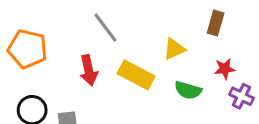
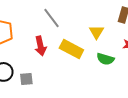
yellow triangle: (174, 49) -> (96, 32), turned -35

